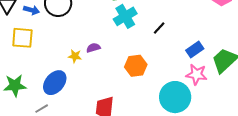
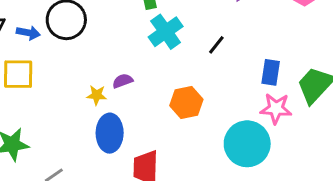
blue rectangle: (195, 50) -> (271, 72), turned -42
blue ellipse: (55, 83) -> (110, 133), moved, turned -35

